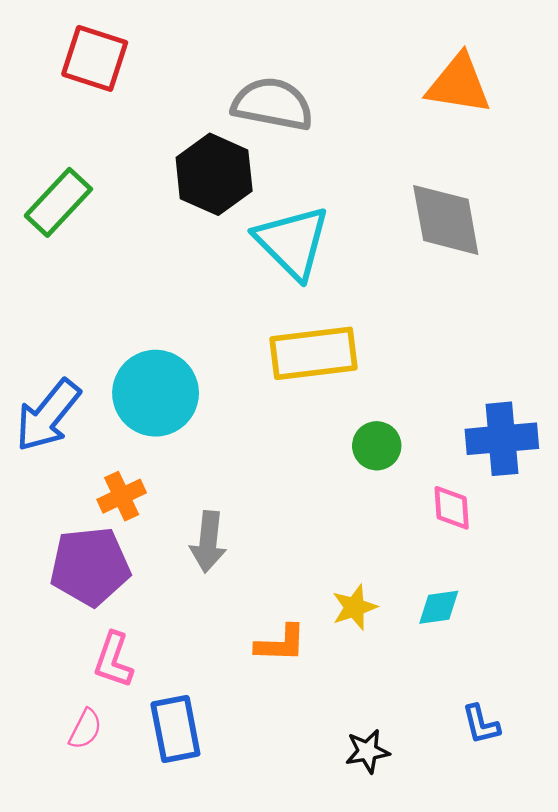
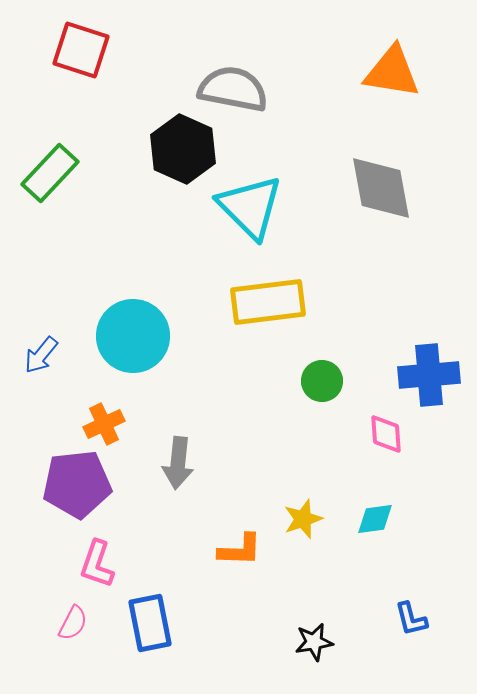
blue arrow: (48, 415) -> (41, 355), size x0.6

